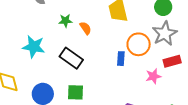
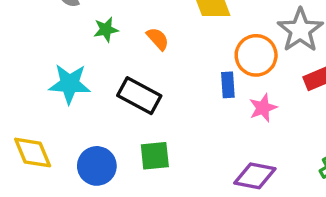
green star: (65, 21) -> (106, 30), moved
pink star: (153, 76) -> (263, 108), moved

